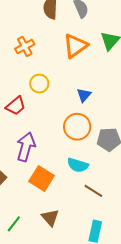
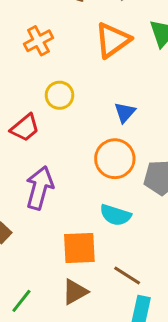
orange square: (41, 179) -> (79, 248), moved, turned -35
brown line: (93, 191) -> (127, 276), moved
brown triangle: (50, 218) -> (75, 292), turned 42

